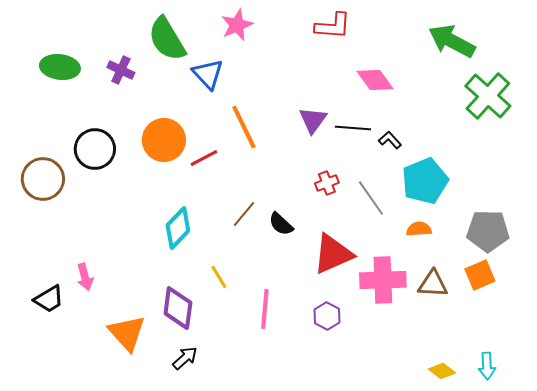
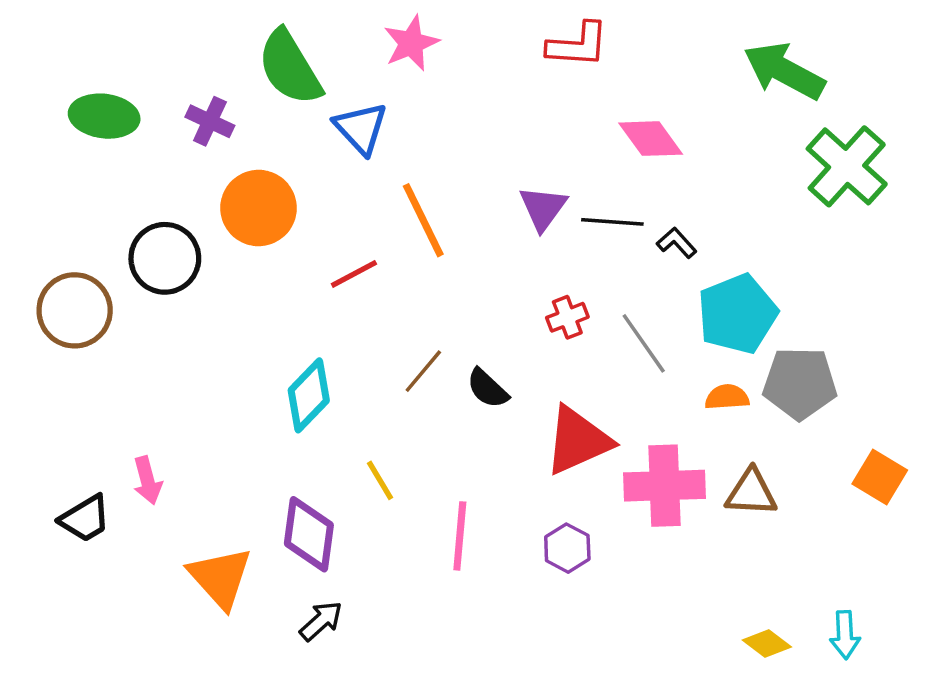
orange circle: (164, 140) -> (259, 208), moved
gray pentagon: (488, 231) -> (800, 383), moved
orange square: (480, 275) -> (880, 477), moved, turned -36

